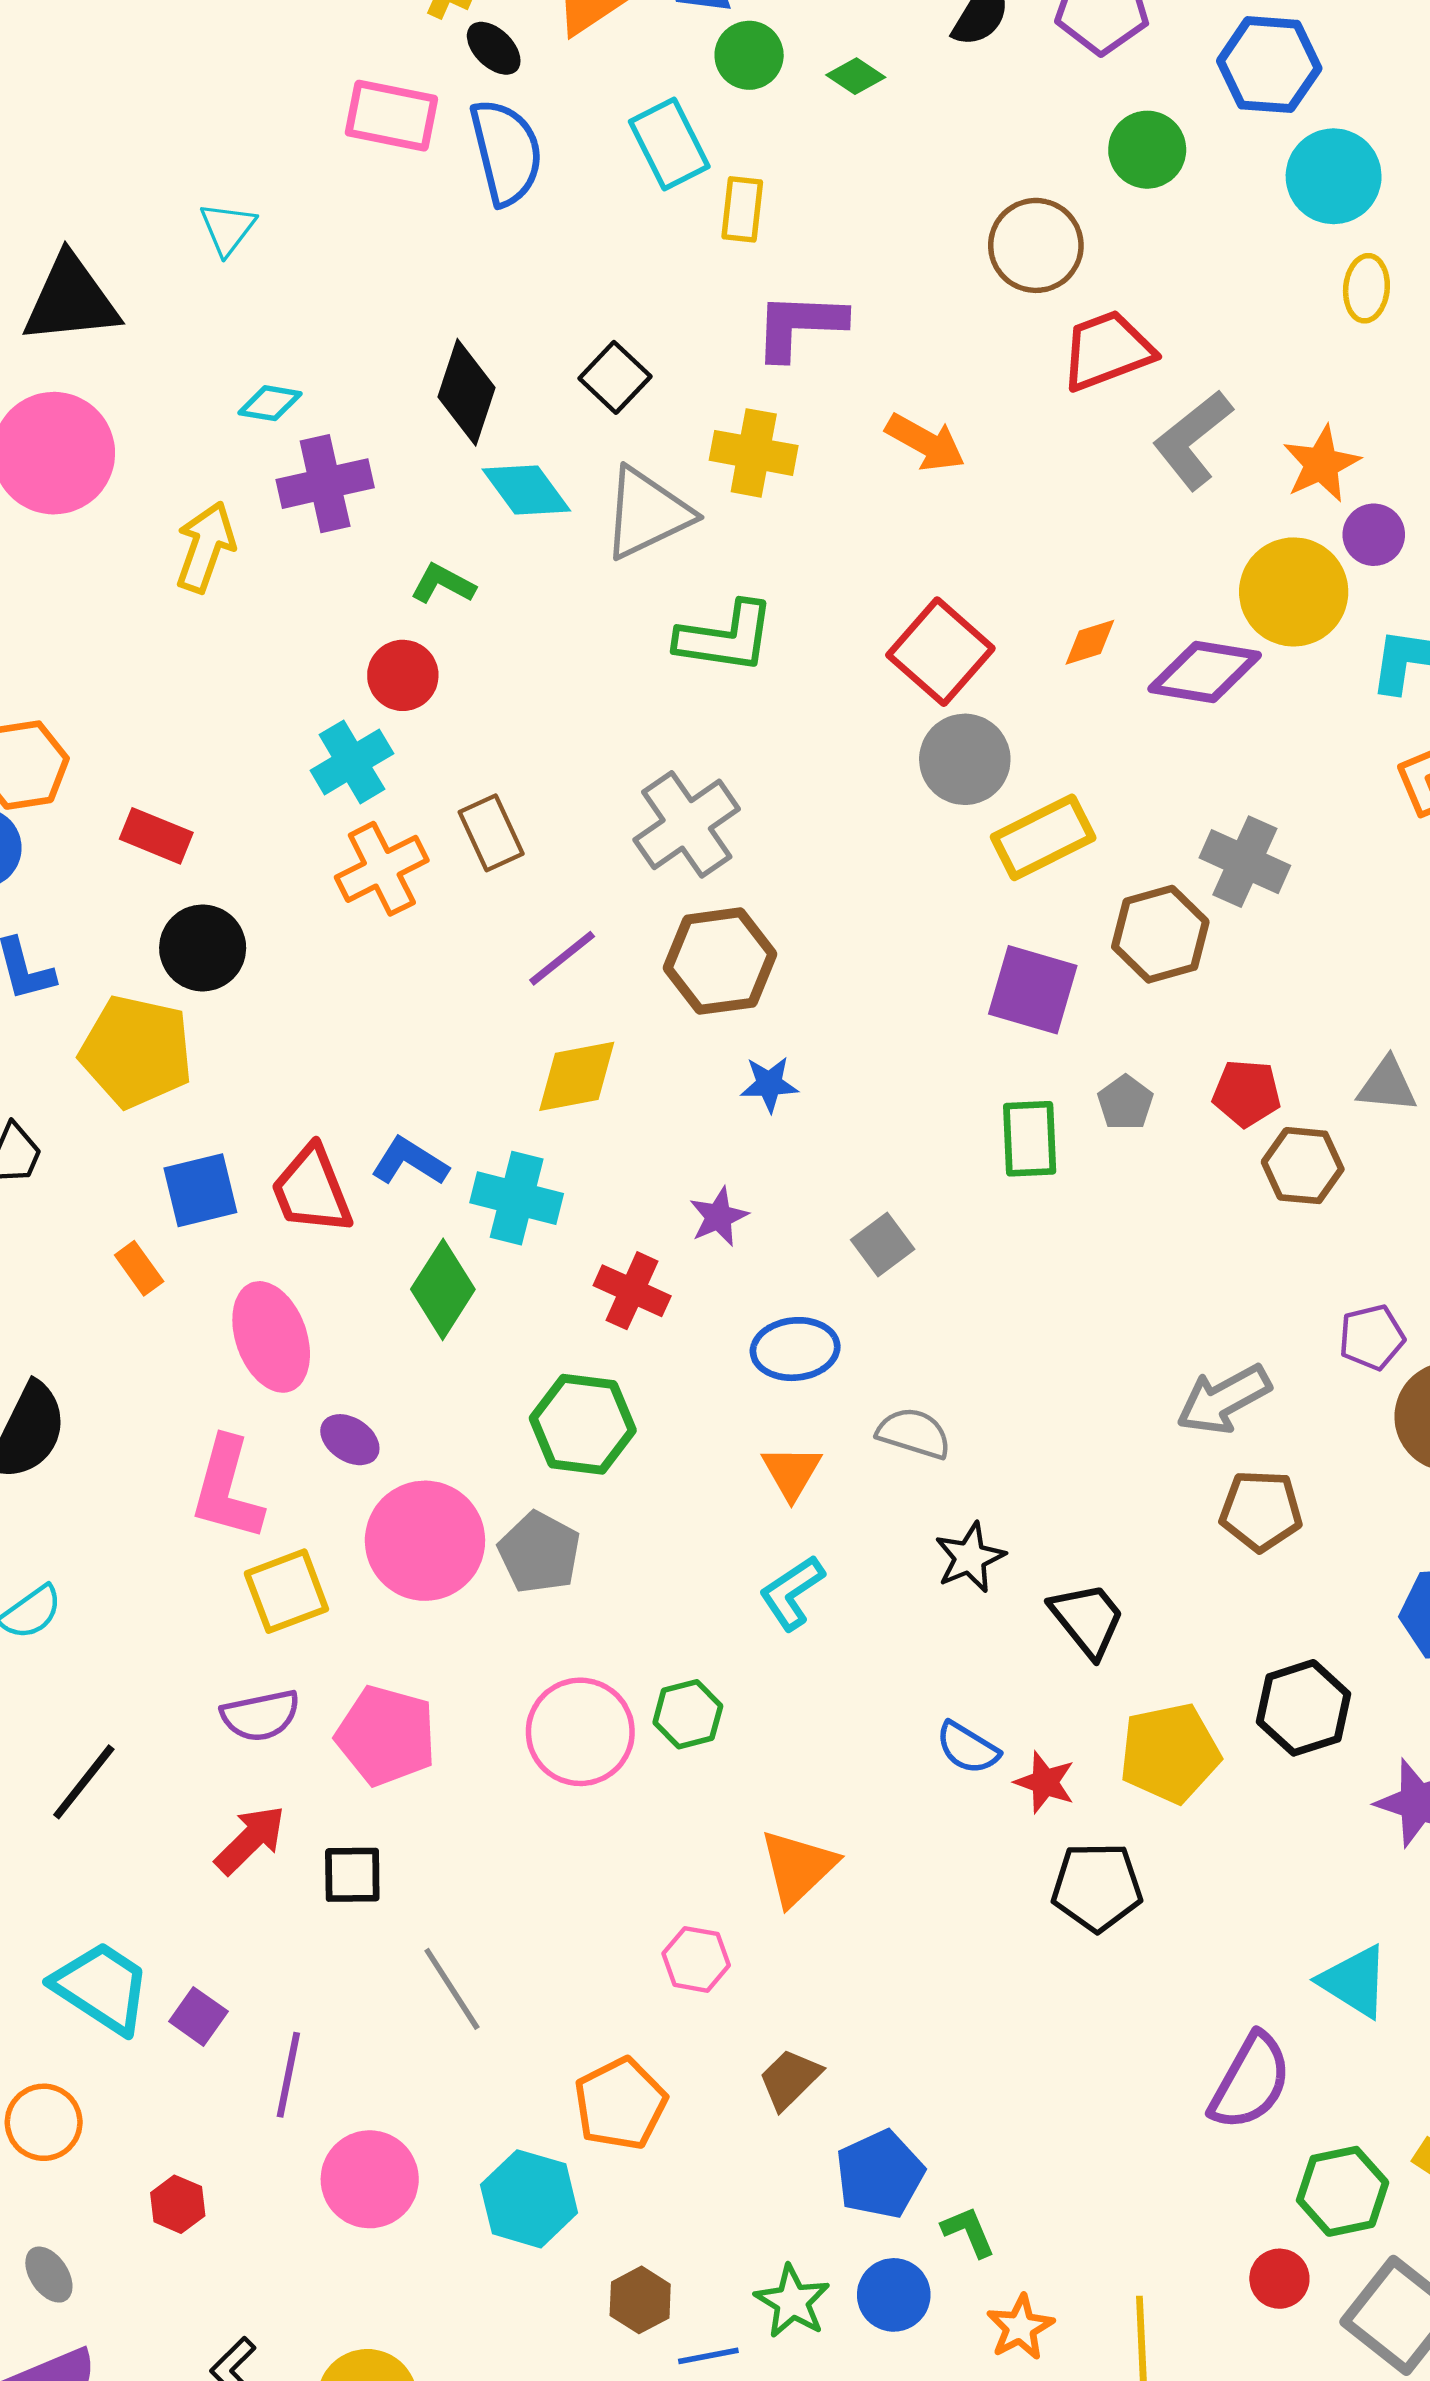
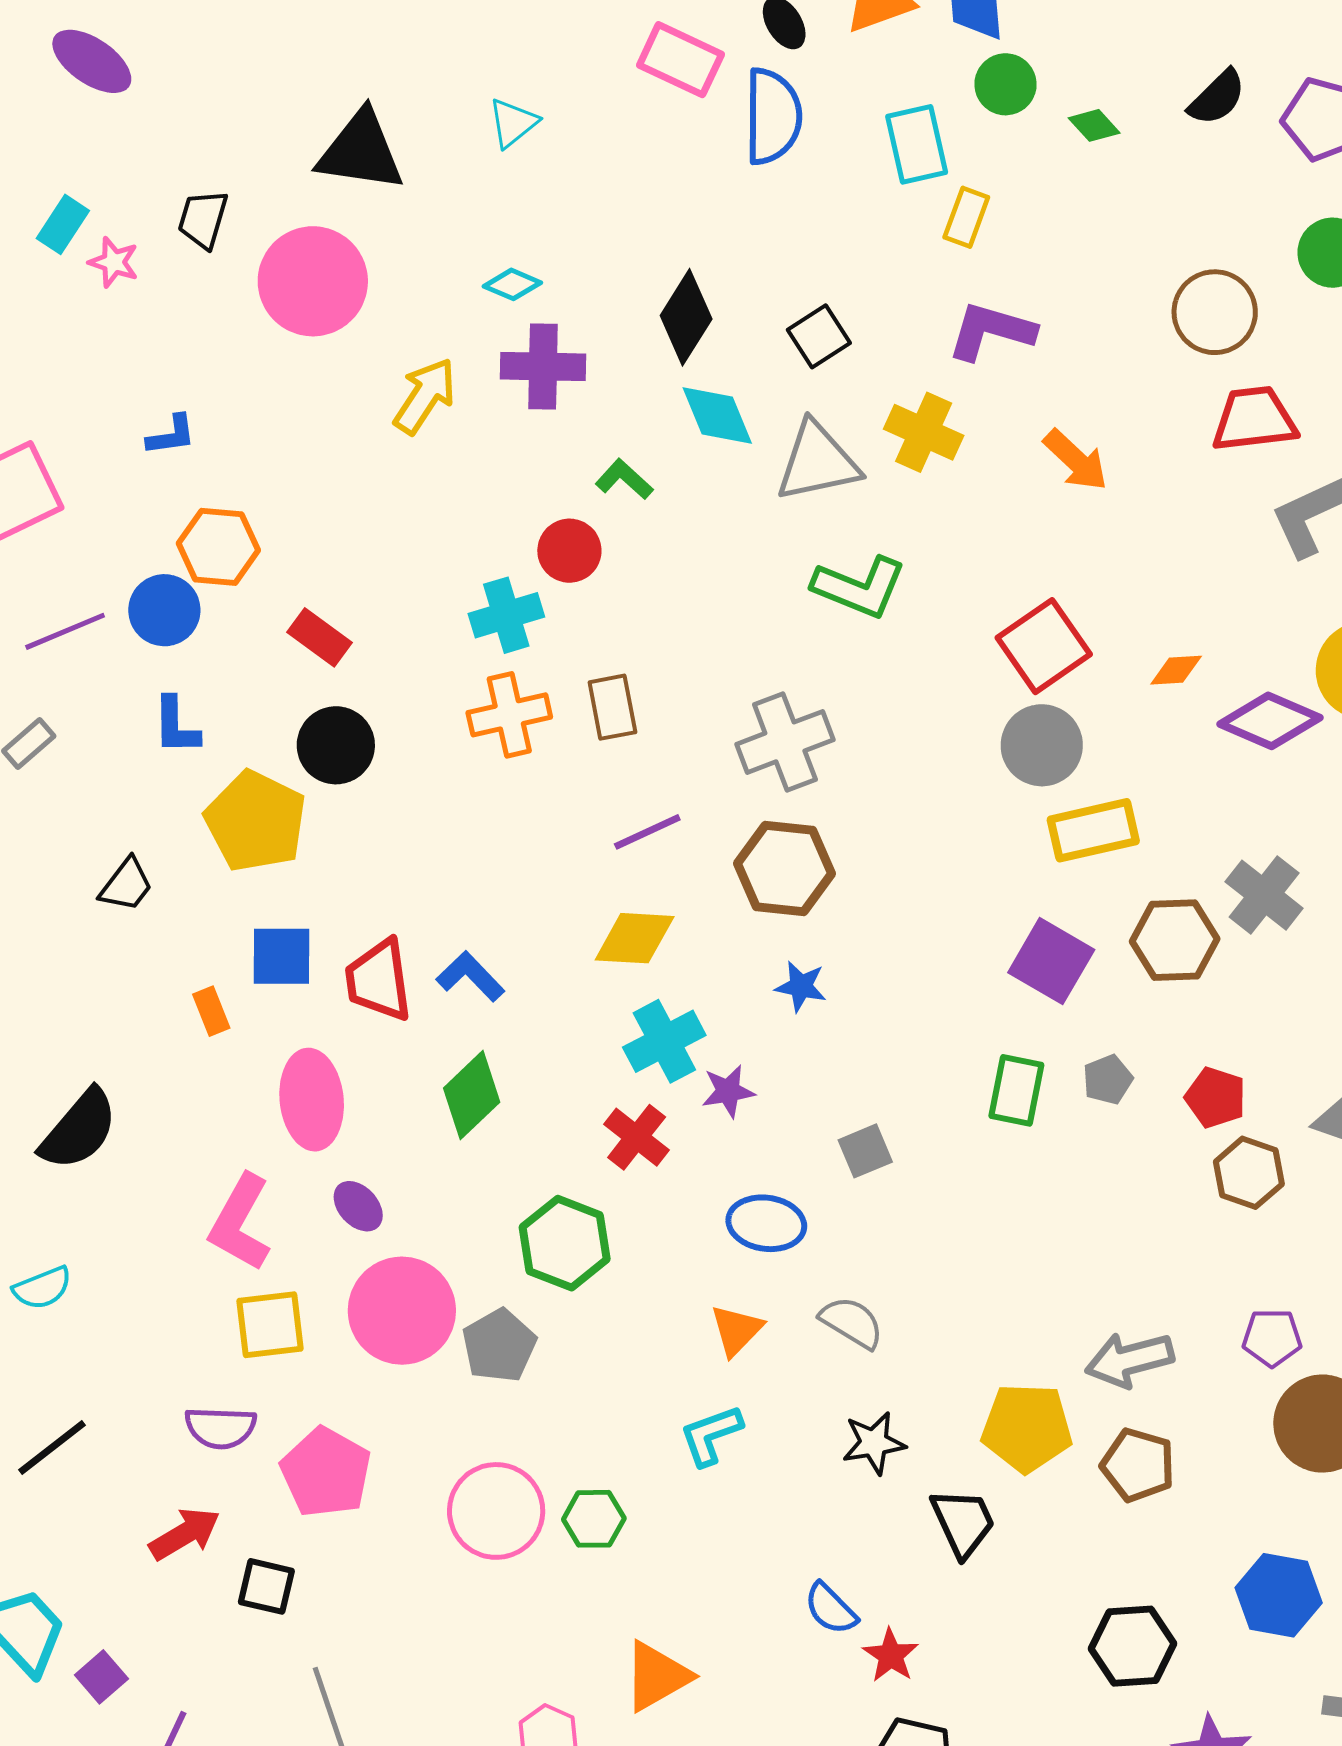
cyan cross: (517, 1198) -> (664, 1041), moved, turned 34
yellow pentagon: (1170, 1753) -> (1027, 1428), moved

